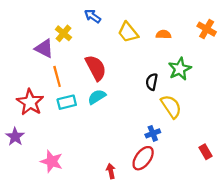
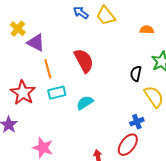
yellow trapezoid: (128, 32) -> (106, 16), moved
yellow cross: (63, 33) -> (18, 29), moved
cyan semicircle: (97, 97) -> (85, 103), moved

